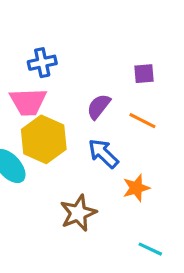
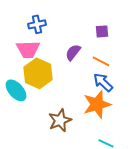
blue arrow: (103, 154) -> (103, 82), moved
orange star: (136, 188) -> (97, 104), size x1.6

